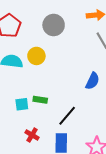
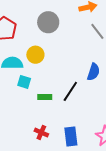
cyan square: (22, 104) -> (24, 82), moved, turned 32
black line: (67, 116) -> (70, 91), moved

